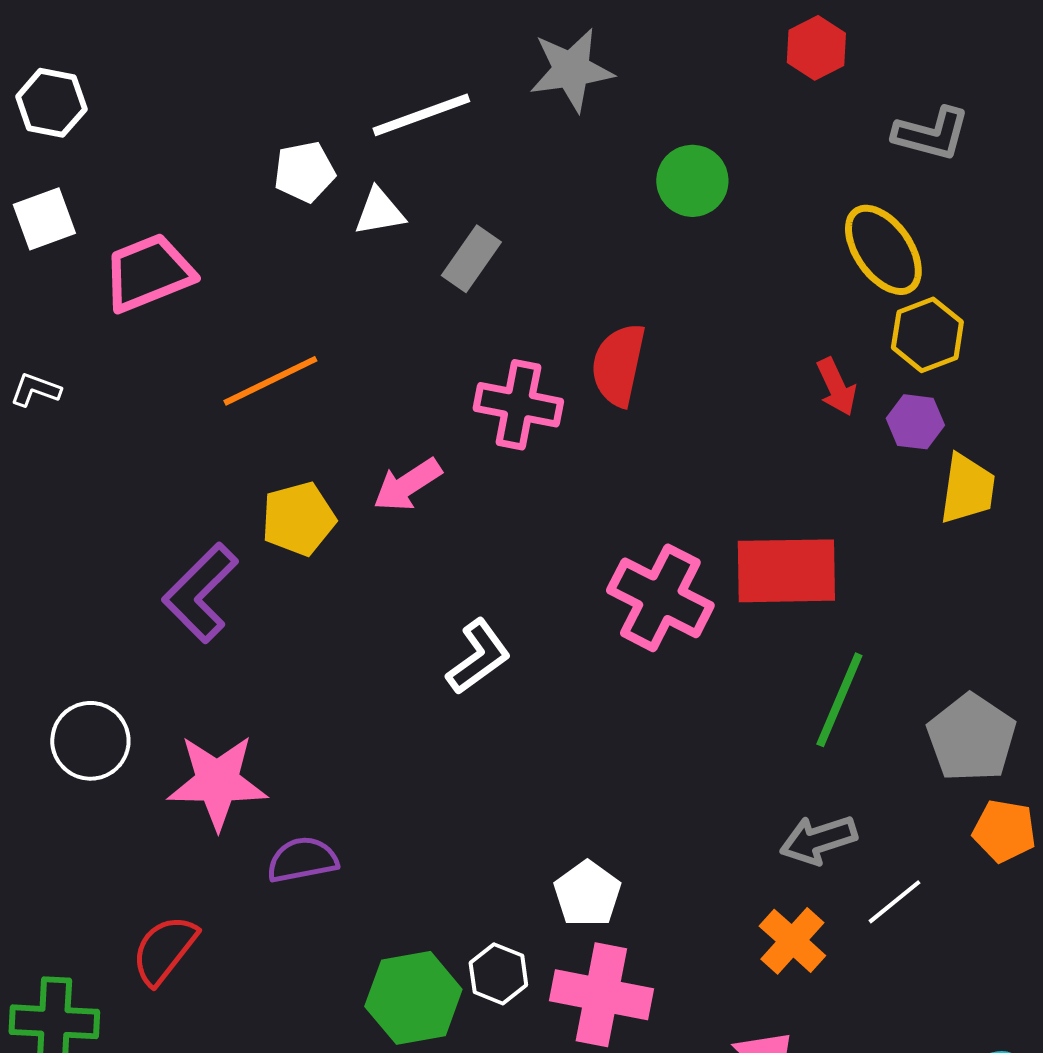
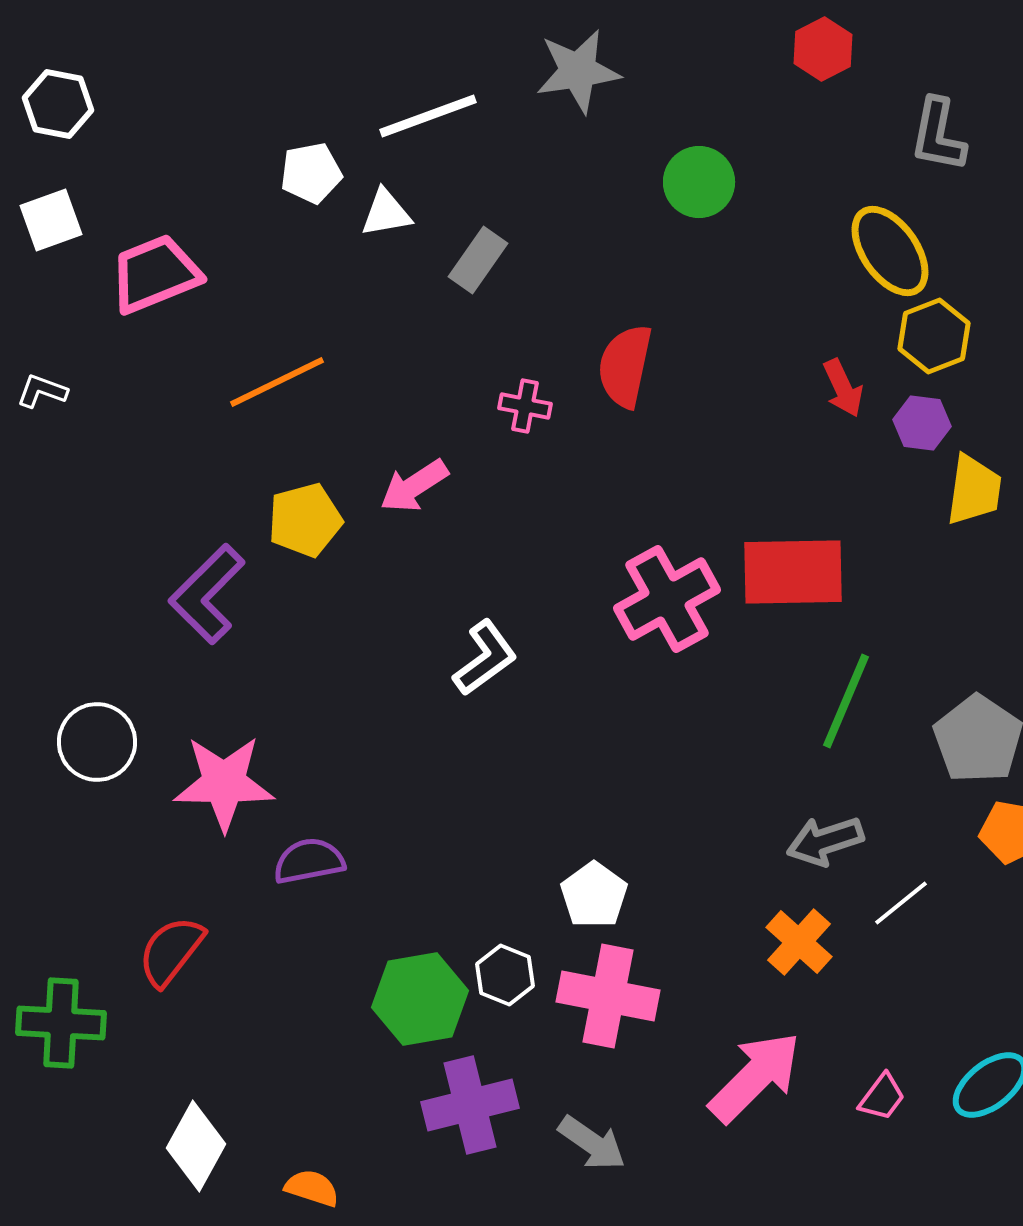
gray L-shape: (931, 134) -> (938, 135), turned 86
pink cross: (518, 405) -> (525, 406), size x0.6
pink cross: (660, 598) -> (667, 599), turned 34

